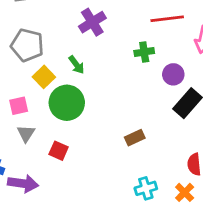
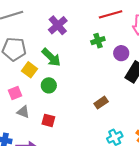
green arrow: (76, 65) -> (51, 57), size x1.5
green circle: (67, 103) -> (49, 85), size x0.6
gray triangle: (26, 133) -> (23, 112), turned -32

